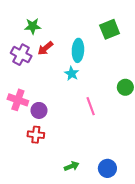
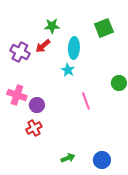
green star: (33, 26) -> (52, 26), moved
red cross: (36, 135) -> (34, 128), turned -35

